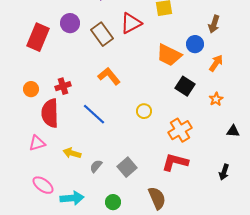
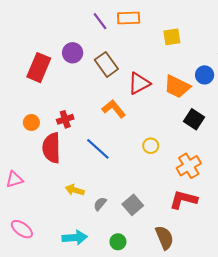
red triangle: (131, 23) -> (139, 83), moved
pink triangle: (37, 143) -> (14, 179), moved
pink ellipse: (43, 185) -> (22, 229), moved

